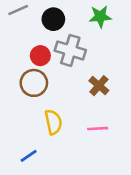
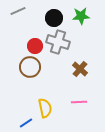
black circle: (53, 19) -> (54, 18), moved
yellow semicircle: (53, 122) -> (45, 108), moved

